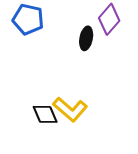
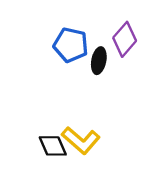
blue pentagon: (28, 19) -> (71, 45), moved

